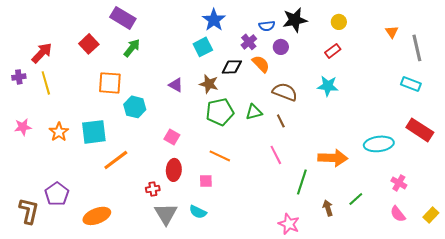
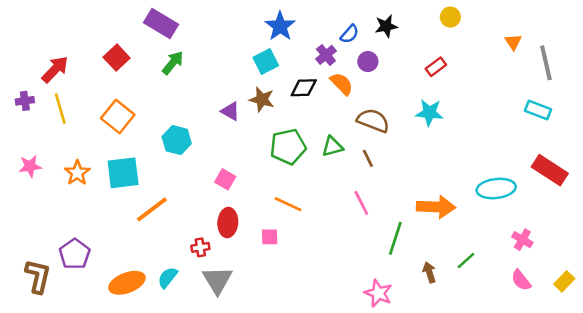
black star: (295, 20) -> (386, 26), size x0.7
yellow circle: (339, 22) -> (450, 17), moved
blue semicircle: (267, 26) -> (350, 34), turned -42
orange square: (110, 83) -> (118, 117), moved, turned 35
brown star: (209, 84) -> (262, 99), moved
cyan semicircle: (198, 212) -> (168, 278), moved, turned 102

